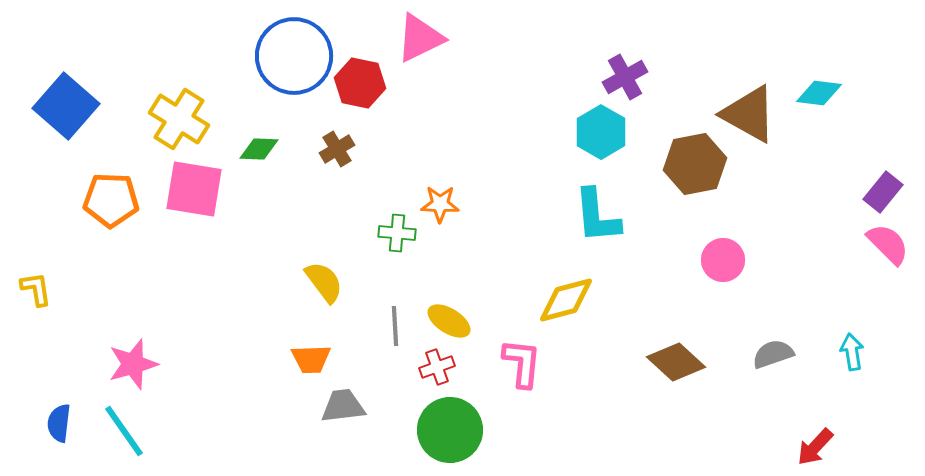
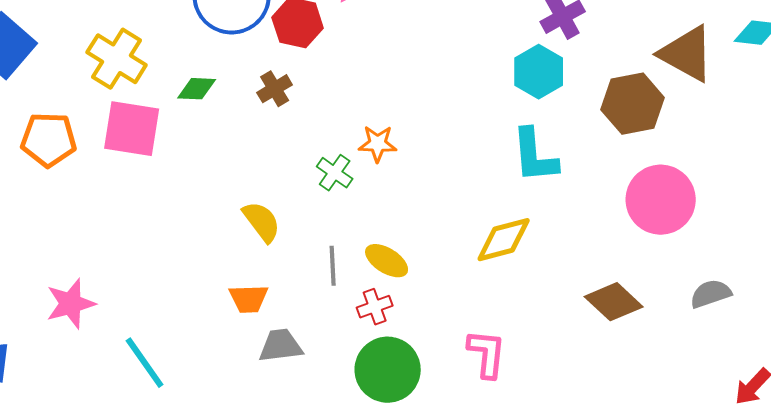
green cross: (397, 233) -> (335, 173), turned 30
pink circle: (723, 260) -> (661, 200), size x1.6
pink L-shape: (522, 363) -> (487, 354), moved
cyan line: (124, 431) -> (145, 363), moved

